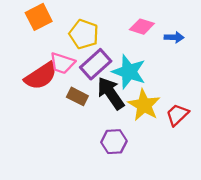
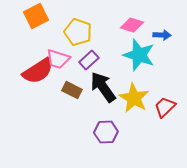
purple rectangle: (96, 64) -> (89, 60), size x0.7
cyan star: (129, 72) -> (139, 55), moved

